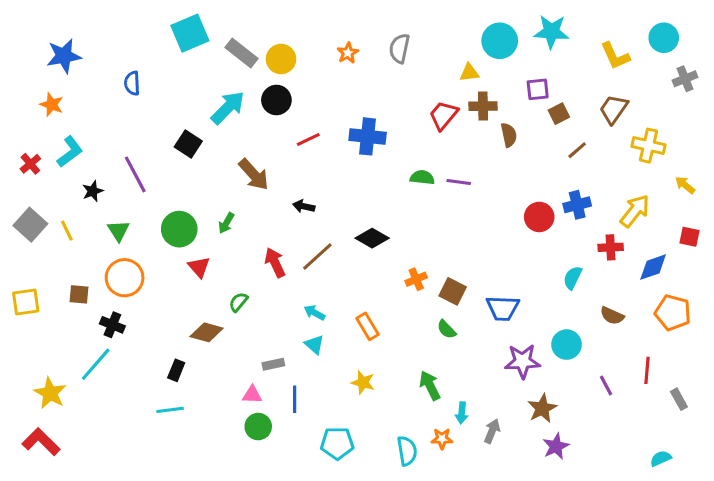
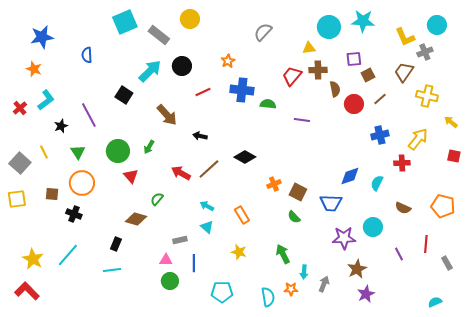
gray semicircle: (399, 48) -> (263, 32), turned 30
orange star: (348, 53) -> (228, 61), moved
yellow circle: (281, 59) -> (190, 19), moved
gray cross: (685, 79) -> (425, 52), moved
green semicircle: (422, 177) -> (268, 104), moved
red circle: (539, 217) -> (354, 104), moved
gray square: (30, 225) -> (20, 163), moved
red arrow: (275, 263) -> (181, 173), turned -36
blue diamond: (653, 267) -> (350, 176), moved
cyan line: (96, 364) -> (68, 255), moved

